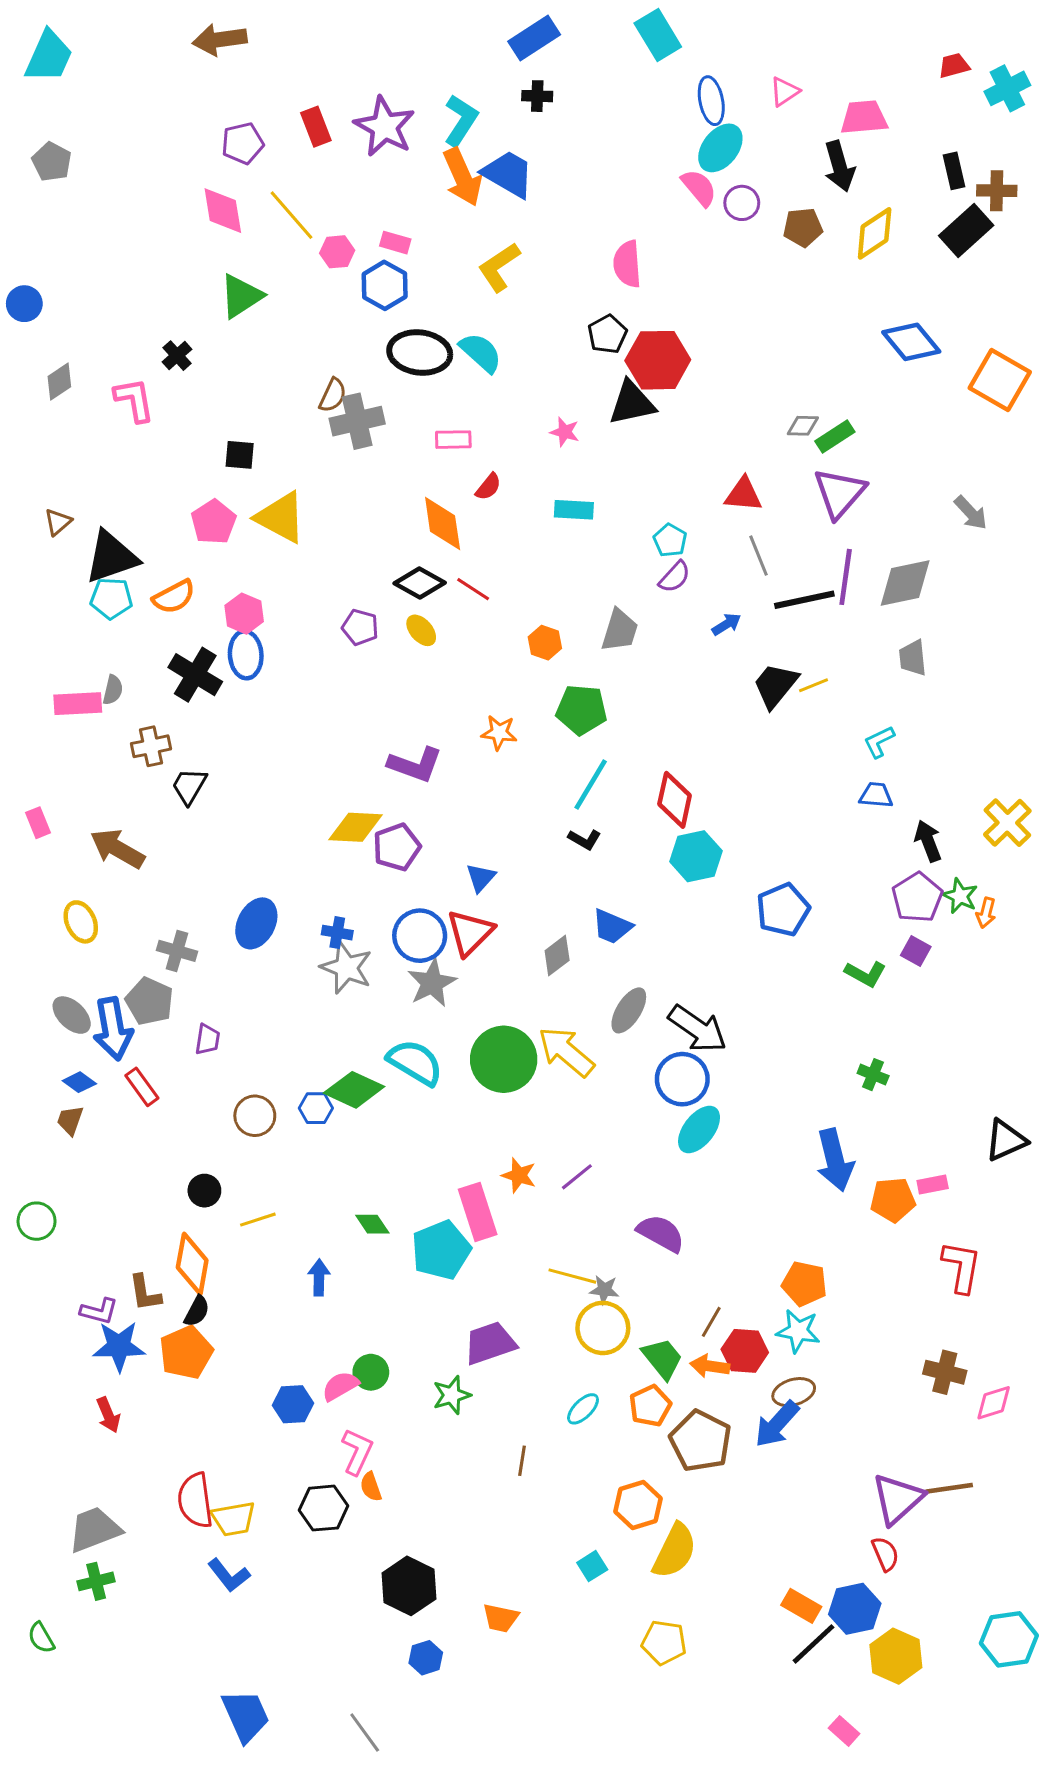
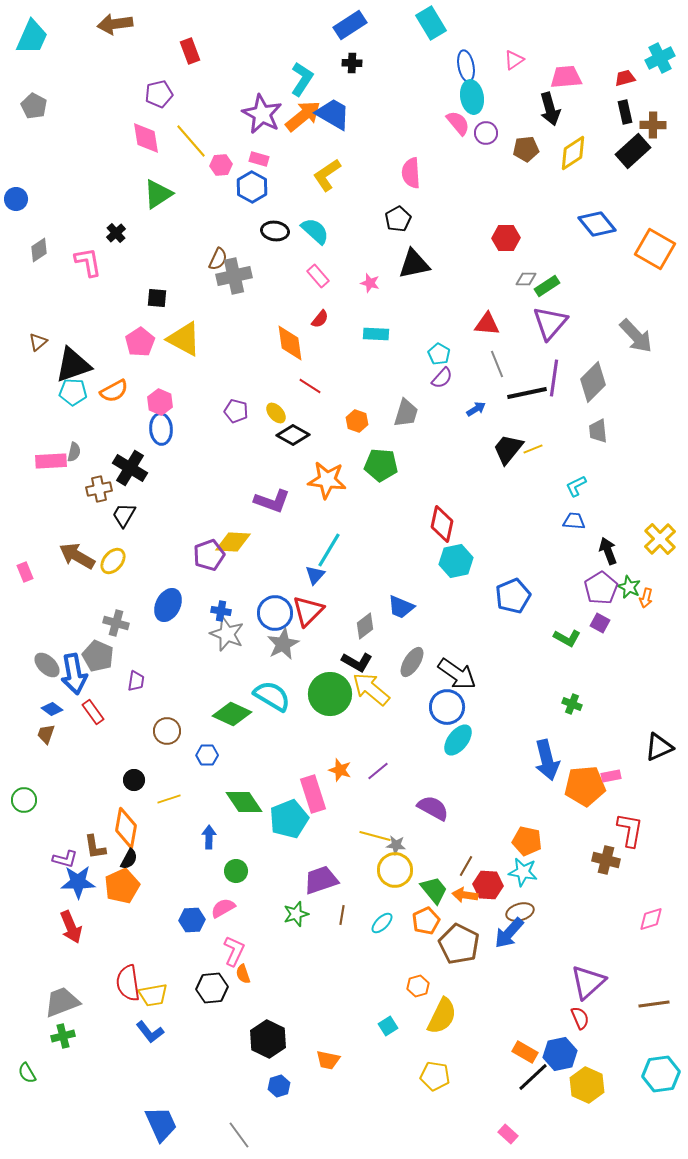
brown arrow: (220, 40) -> (115, 24), moved
red trapezoid: (954, 66) -> (625, 78), moved
red rectangle: (316, 127) -> (190, 51), moved
purple star: (385, 127) -> (262, 114), moved
cyan ellipse: (720, 148) -> (472, 97), turned -48
orange arrow: (462, 177) -> (303, 116), turned -105
black ellipse: (420, 353) -> (275, 231), size x0.7
red hexagon: (658, 360) -> (506, 238), moved, size x0.7
pink rectangle: (453, 440) -> (318, 276), moved, turned 50
gray arrow: (971, 513) -> (636, 336), size x1.5
black diamond: (420, 583) -> (293, 435), moved
gray diamond: (905, 583) -> (593, 382), turned -33
black cross: (195, 675) -> (130, 468), moved
orange star: (499, 733) -> (327, 480), size x1.6
cyan line: (591, 785) -> (329, 550), moved
pink rectangle: (38, 823) -> (25, 572), moved
black L-shape: (585, 839) -> (357, 662), moved, size x1.4
purple pentagon: (397, 847) -> (209, 555), moved
yellow ellipse: (81, 922) -> (113, 561), moved, turned 64
blue hexagon: (316, 1108) -> (207, 755), moved
orange pentagon: (893, 1200) -> (585, 786), size x1.4
green diamond: (372, 1224) -> (244, 802), size x1.6
green circle: (371, 1372) -> (236, 871), moved
brown cross: (945, 1372) -> (606, 860), moved
red arrow: (108, 1415) -> (71, 927), size x1.4
brown line: (522, 1461) -> (342, 915), moved
brown line: (949, 1488) -> (654, 1004), moved
orange hexagon: (638, 1505) -> (418, 986), size x0.7
pink rectangle: (844, 1731) -> (508, 1134), moved

